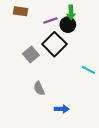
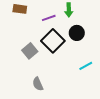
black circle: (68, 25) -> (77, 33), moved
cyan line: (88, 70) -> (86, 66), turned -56

